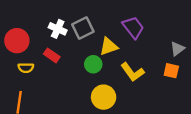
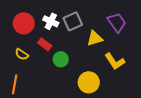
red circle: (17, 41) -> (24, 23), moved
green circle: (93, 64) -> (61, 59), moved
yellow semicircle: (26, 68) -> (22, 54), turned 32

